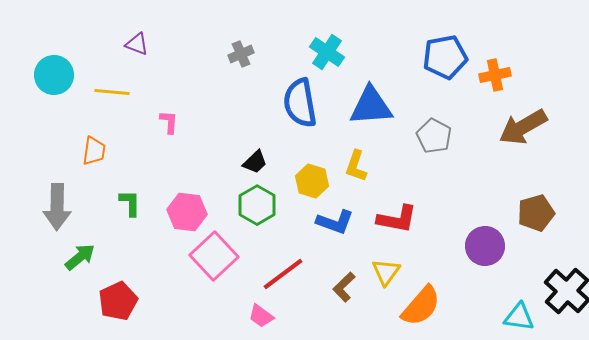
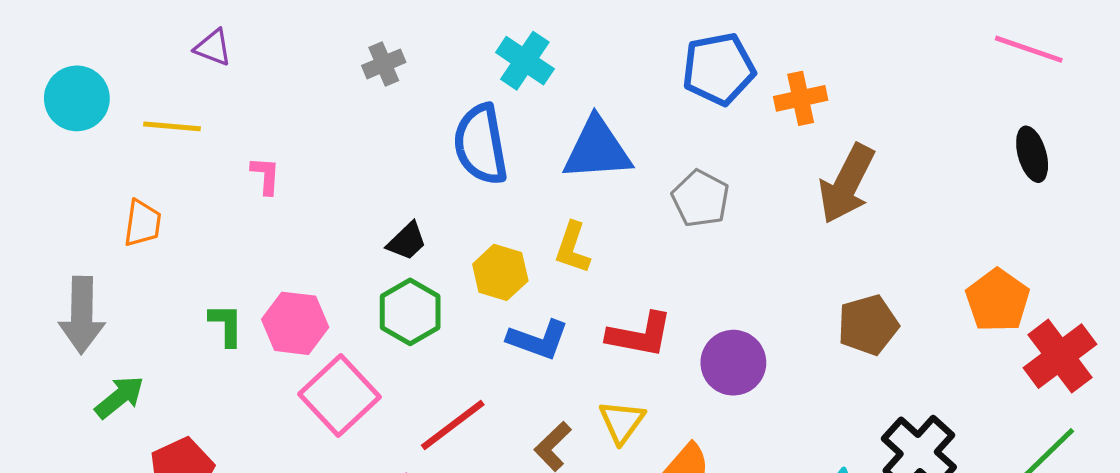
brown arrow: (523, 127) -> (847, 184), turned -33
green L-shape: (130, 203) -> (226, 325), moved
purple circle: (485, 246) -> (733, 363), moved

